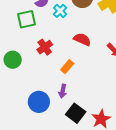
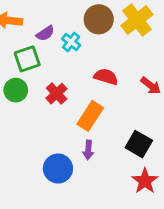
green circle: (13, 60) -> (16, 90), moved
orange rectangle: (67, 67) -> (90, 116), size x1.5
black square: (76, 113) -> (139, 144), moved

